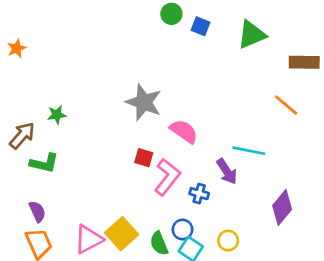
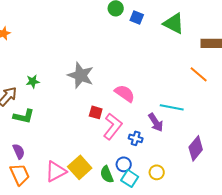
green triangle: (252, 35) -> (174, 23), turned 50
gray star: (144, 102) -> (81, 75), moved

